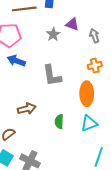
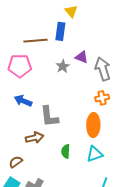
gray arrow: (94, 36) -> (103, 69), size x1.6
blue arrow: (16, 61) -> (23, 101), moved
gray L-shape: (52, 76) -> (49, 116), moved

